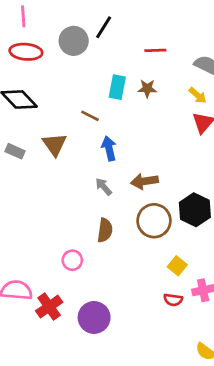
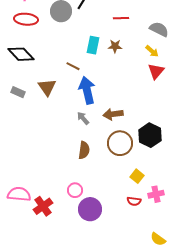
blue arrow: (109, 149) -> (87, 90), size x1.5
pink circle: (72, 260) -> (75, 190), moved
purple circle: (94, 317) -> (90, 209), moved

